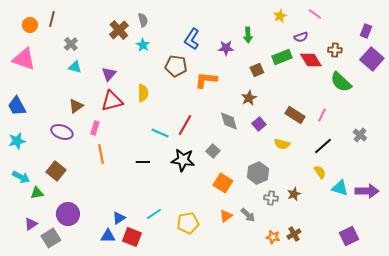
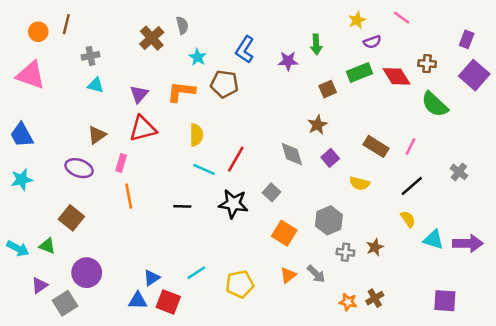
purple semicircle: (301, 37) -> (372, 42), moved
gray cross: (71, 44) -> (91, 56), turned 32
cyan star: (143, 45) -> (198, 57), moved
orange L-shape: (206, 80) -> (181, 92), moved
yellow semicircle: (143, 93) -> (196, 135), moved
cyan arrow: (21, 177) -> (18, 248), moved
green triangle: (37, 193) -> (47, 246), turned 32
purple square: (349, 236) -> (445, 301), turned 30

